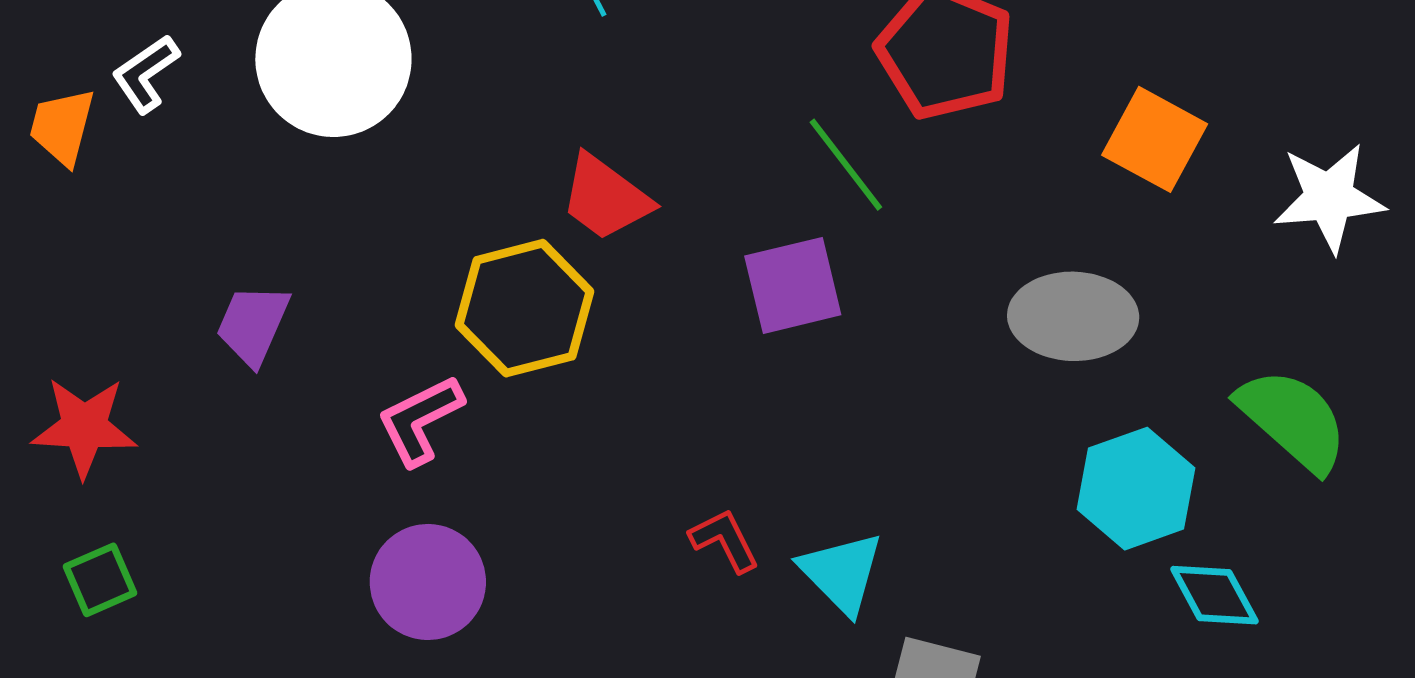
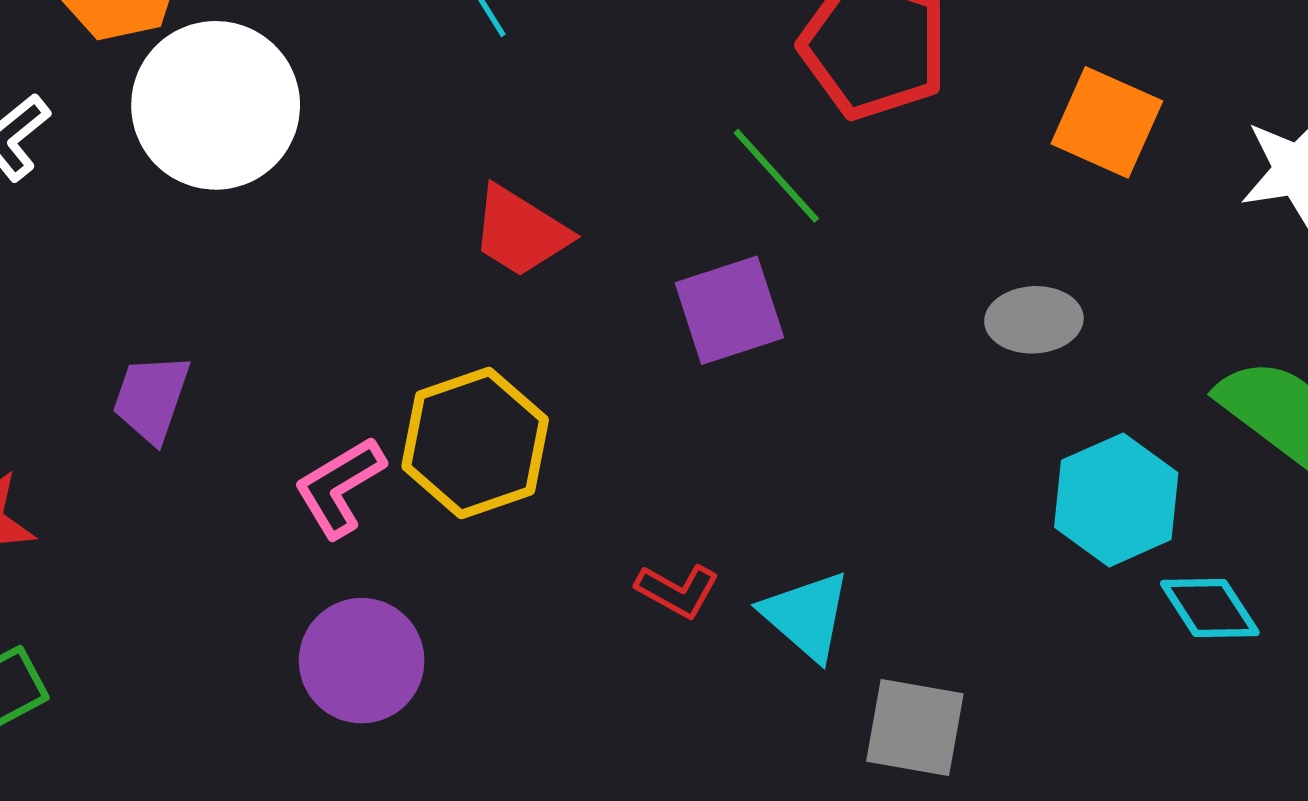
yellow hexagon: (524, 308) -> (475, 443), moved
gray ellipse: (1073, 316) -> (1034, 320), size x0.7
red L-shape: (724, 540) -> (677, 591), turned 150

